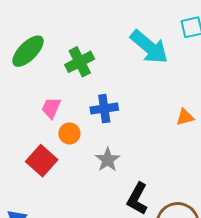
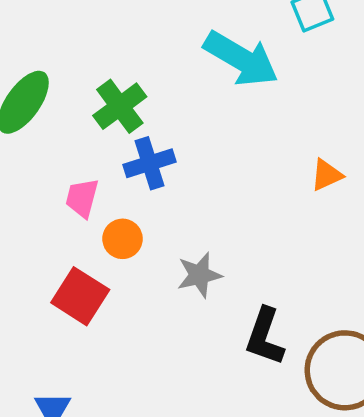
blue cross: (104, 109) -> (150, 163), moved
gray star: (108, 160) -> (199, 275), turned 30

